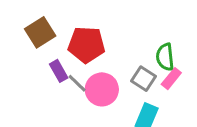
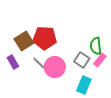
brown square: (40, 32) -> (24, 41), moved
purple rectangle: (59, 71) -> (13, 62), moved

